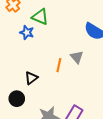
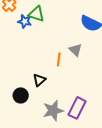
blue star: (27, 32) -> (25, 21), moved
black triangle: (31, 78) -> (39, 80), moved

